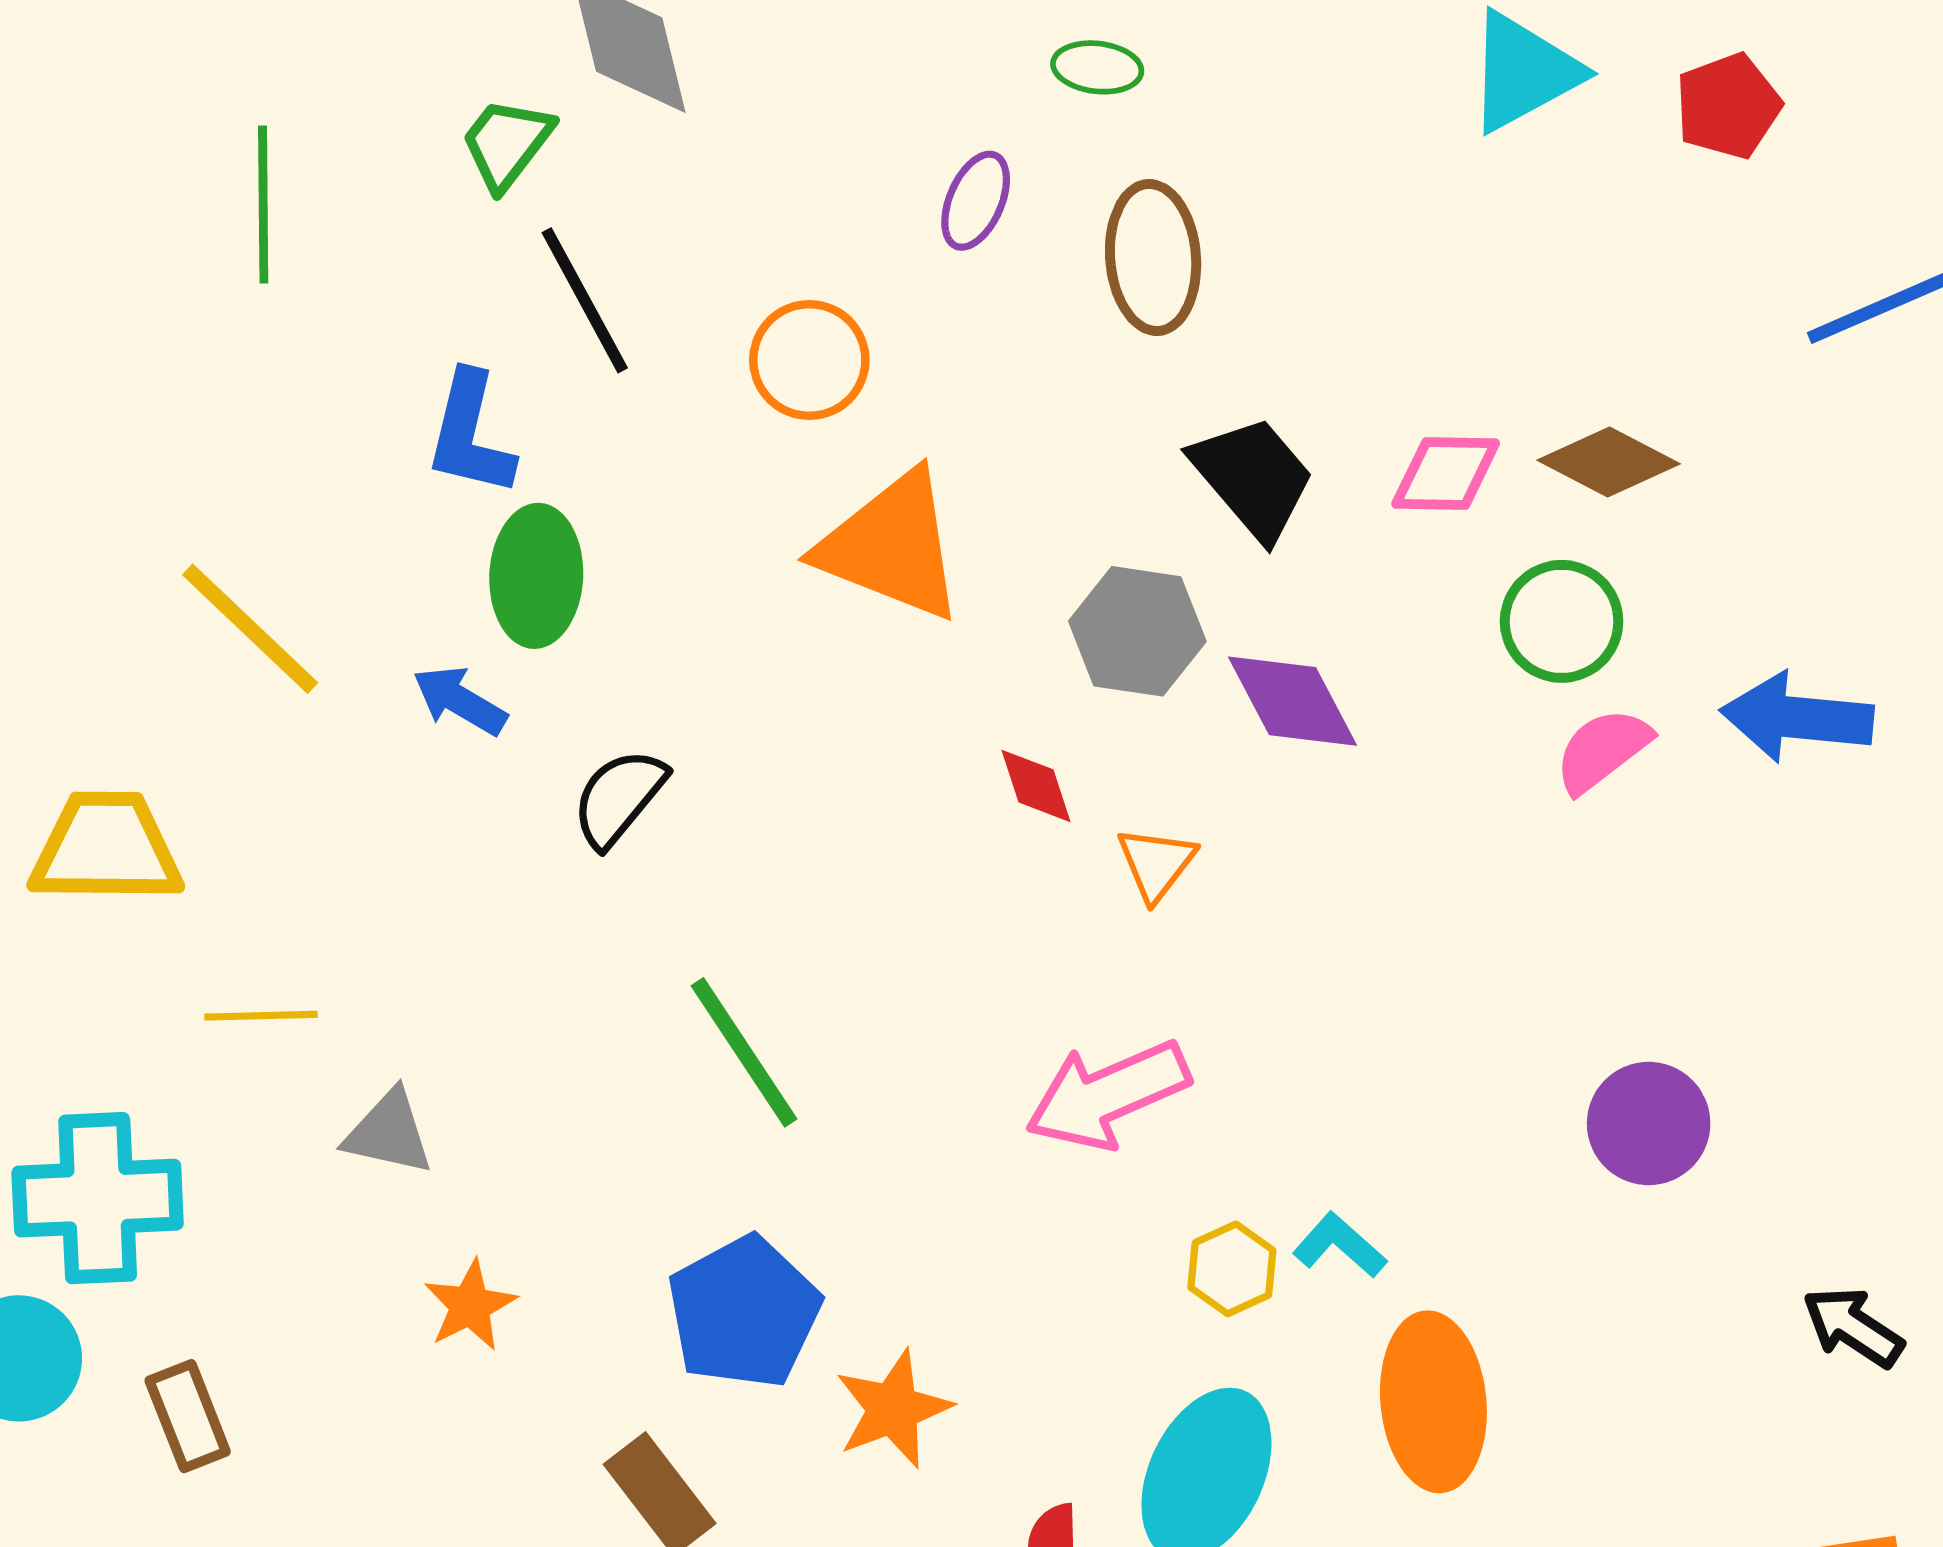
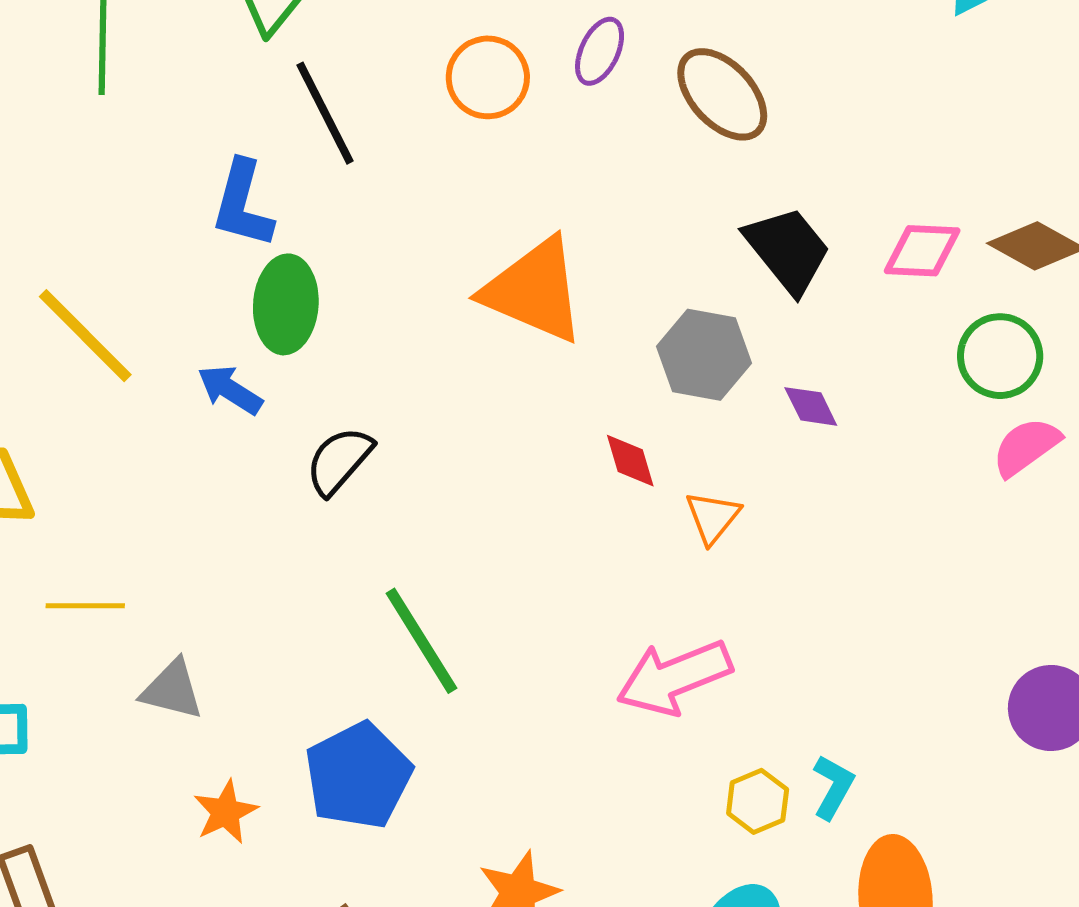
brown ellipse: (1153, 258) -> (722, 94), turned -40
orange circle: (809, 360) -> (488, 77), moved
purple diamond: (1292, 701) -> (811, 406), size x0.6
cyan L-shape: (1340, 1245) -> (833, 787), turned 76
blue pentagon: (744, 1312) -> (358, 776), moved

